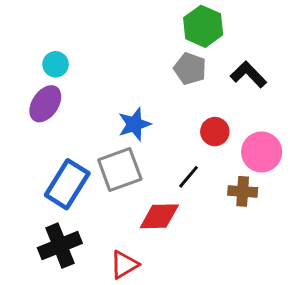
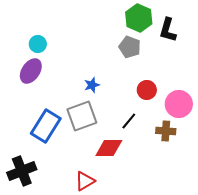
black L-shape: (248, 75) -> (168, 30), moved, turned -120
blue star: (134, 124) -> (92, 85), size x0.7
black cross: (60, 246) -> (22, 171), moved

